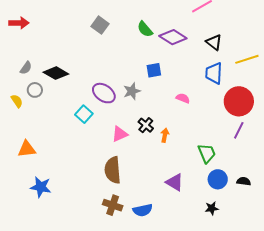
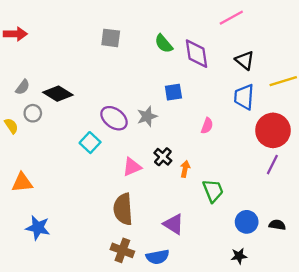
gray square: (100, 25) -> (111, 38), turned -30
purple diamond: (173, 37) -> (197, 54), turned 48
pink semicircle: (183, 98) -> (207, 126), turned 88
green trapezoid: (207, 153) -> (213, 191), moved
purple triangle: (175, 182) -> (173, 224), moved

